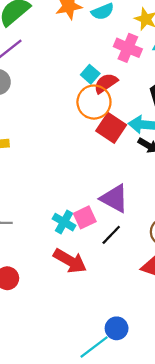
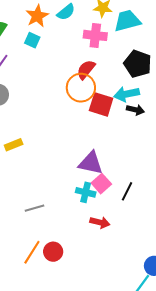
cyan square: (90, 74) -> (32, 40), moved
purple triangle: (114, 198) -> (91, 163), moved
red arrow: (70, 261) -> (100, 222), size x0.7

